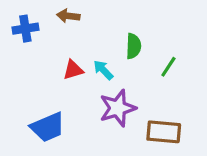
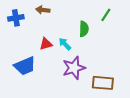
green line: (168, 67) -> (106, 15), moved
blue trapezoid: (48, 127) -> (25, 66), moved

